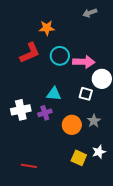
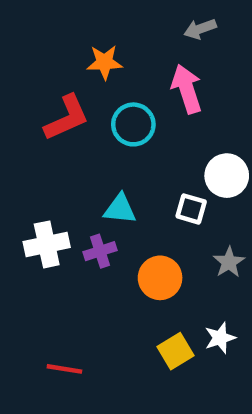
pink arrow: (84, 62) -> (187, 89), moved, turned -110
gray star: (94, 121) -> (229, 262), moved
yellow square: (79, 158) -> (176, 351), turned 35

